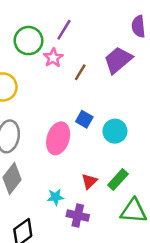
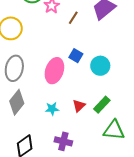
cyan star: (55, 197) -> (52, 109), moved
purple cross: (78, 216) -> (63, 141), moved

